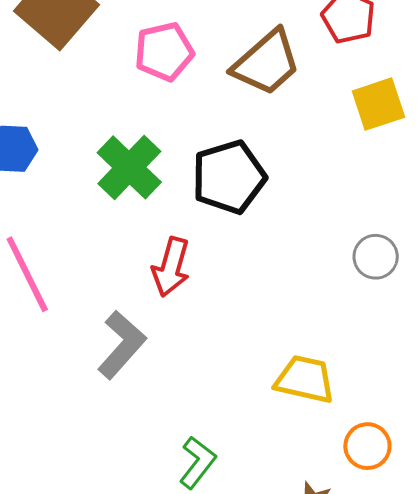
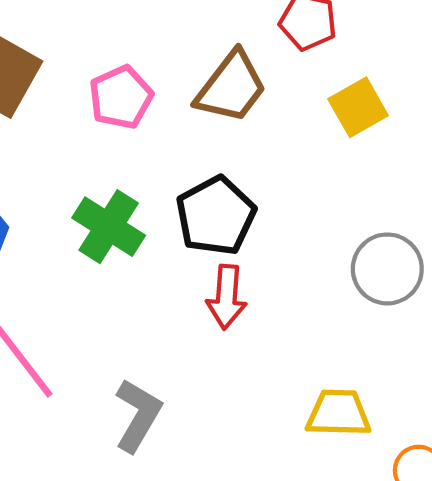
gray circle: (376, 257) -> (387, 269), size x1.5
red arrow: (171, 267) -> (227, 297), moved

